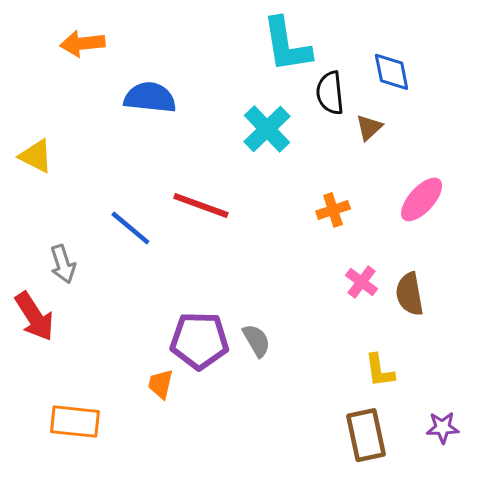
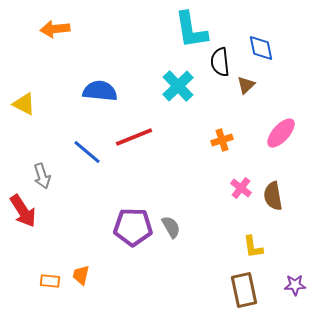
blue semicircle: (150, 97) -> (100, 91), moved
red line: (201, 205) -> (134, 137), turned -42
orange trapezoid: (160, 384) -> (81, 275), moved
orange rectangle: (75, 422) -> (50, 281), size x0.6

